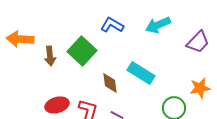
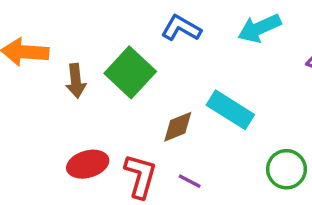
brown diamond: (110, 83) -> (178, 127), turned 75

